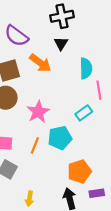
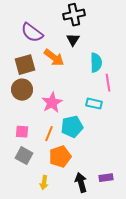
cyan rectangle: (84, 113) -> (94, 104), turned 49
orange pentagon: (79, 171) -> (60, 157), moved

